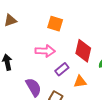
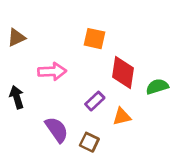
orange square: (55, 24) -> (94, 39), moved
pink arrow: (45, 51) -> (52, 71), moved

